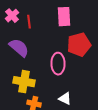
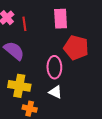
red pentagon: (79, 45) -> (76, 48), turned 30
white triangle: (65, 99) -> (55, 92), moved

